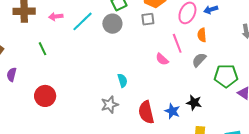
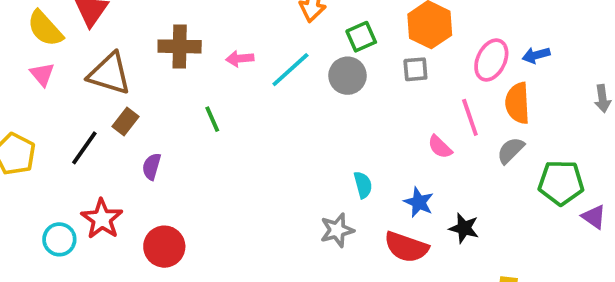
orange semicircle: (202, 35) -> (518, 103), size x1.5
red circle: (45, 96) -> (164, 247), moved
black star: (194, 103) -> (464, 228), moved
blue star: (172, 111) -> (419, 202), moved
red semicircle: (146, 112) -> (406, 247), turned -60

